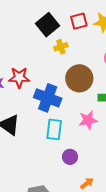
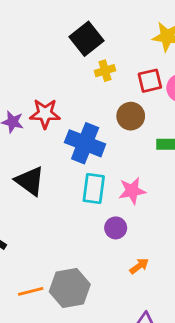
red square: (79, 21) -> (150, 81), moved
brown circle: (79, 78) -> (131, 116), size x0.7
pink star: (88, 120) -> (132, 191), moved

